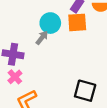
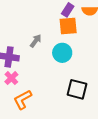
cyan circle: (50, 23) -> (62, 53), moved

